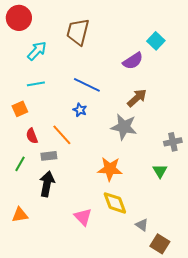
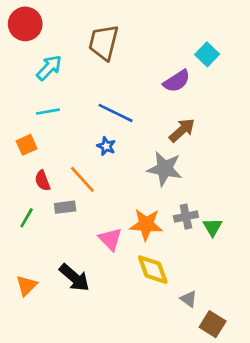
gray cross: (173, 142) -> (186, 217), moved
black arrow: (47, 184) -> (74, 278), moved, turned 120
orange triangle: (20, 215) -> (27, 286), turned -36
pink triangle: (83, 217) -> (110, 239), moved

